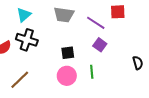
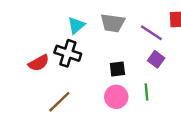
cyan triangle: (24, 15) -> (76, 25), moved

